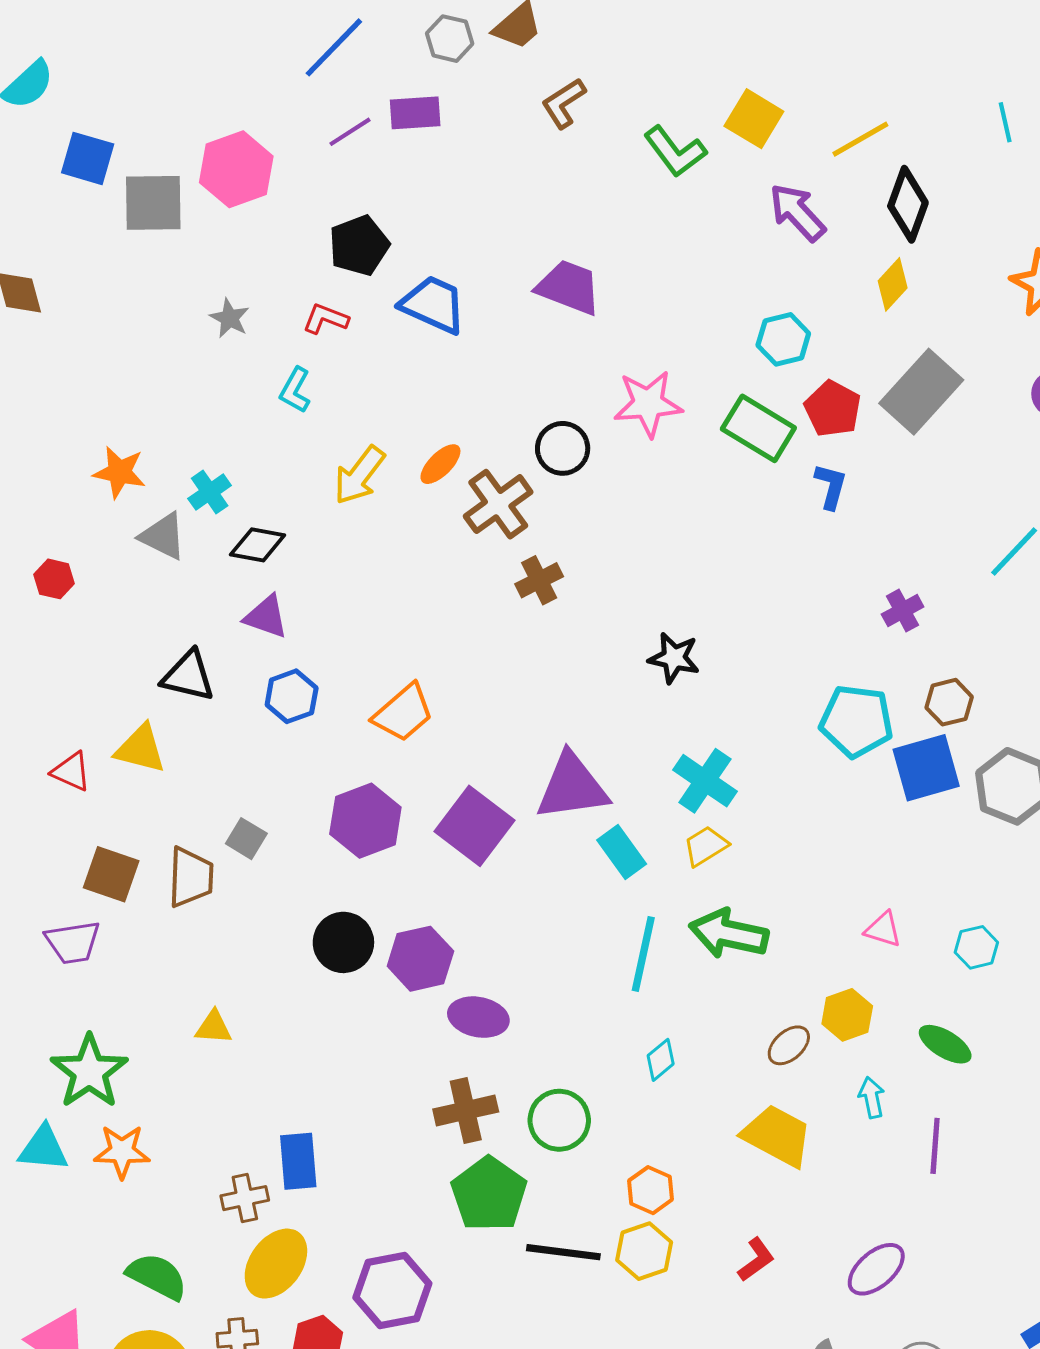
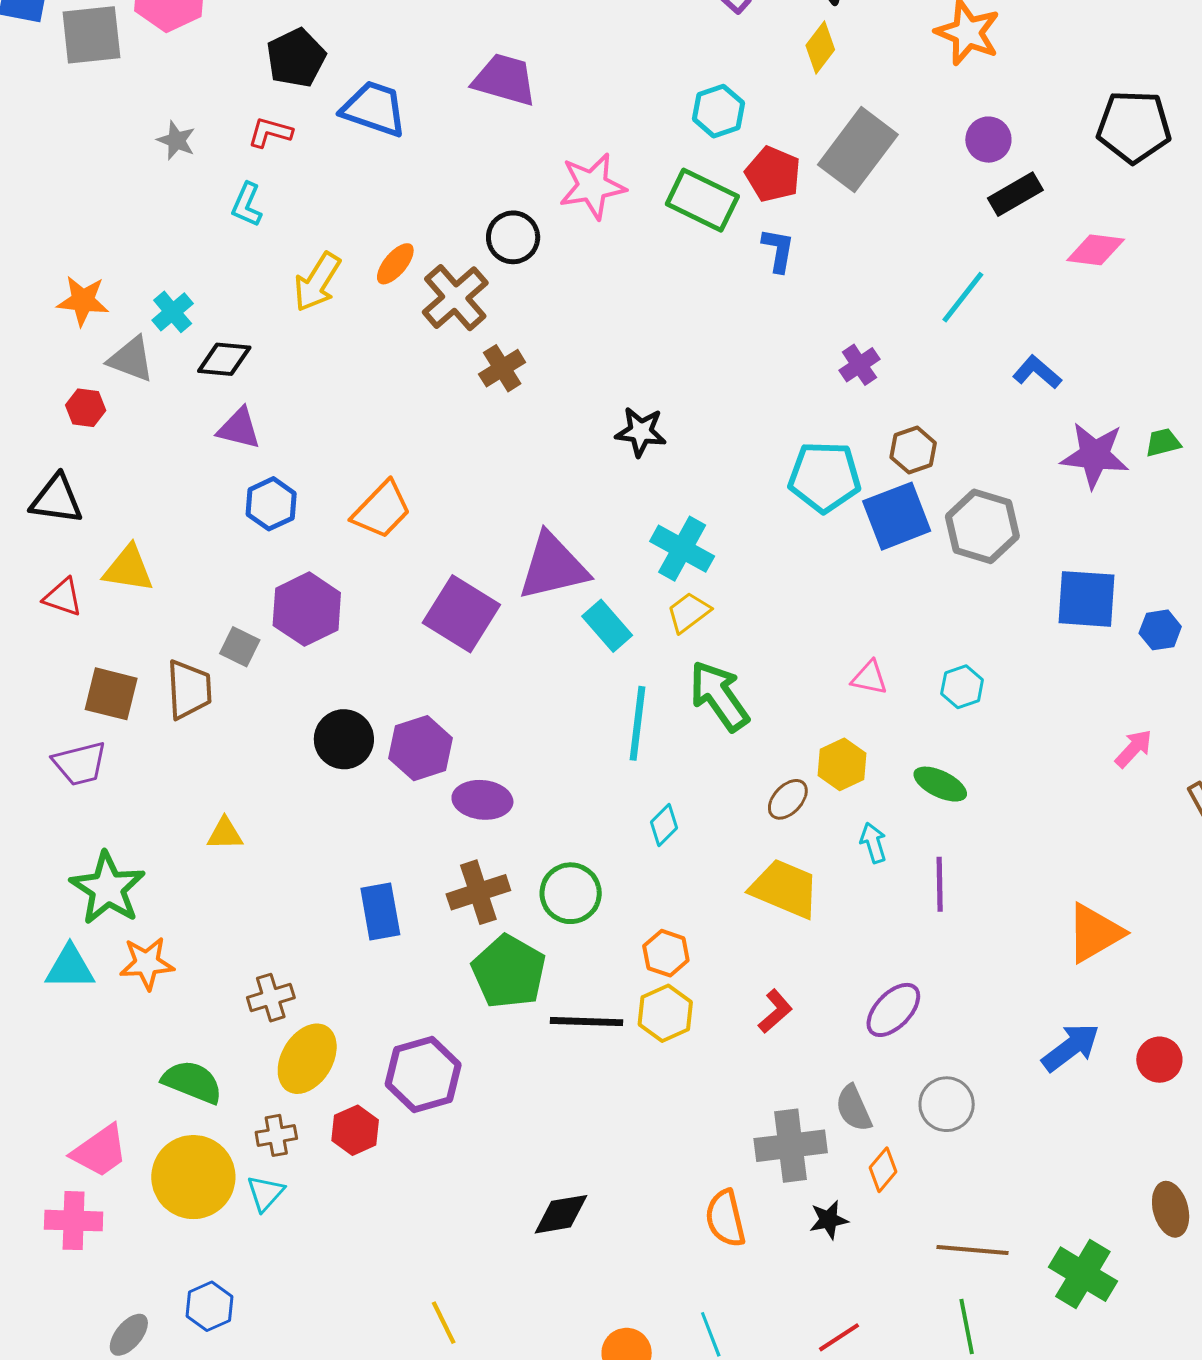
red hexagon: (54, 579) -> (86, 408), moved
black triangle: (188, 676) -> (57, 499), moved
purple hexagon: (365, 821) -> (307, 609), moved
green arrow: (729, 934) -> (719, 696), turned 48
blue rectangle: (298, 1161) -> (380, 912), moved

